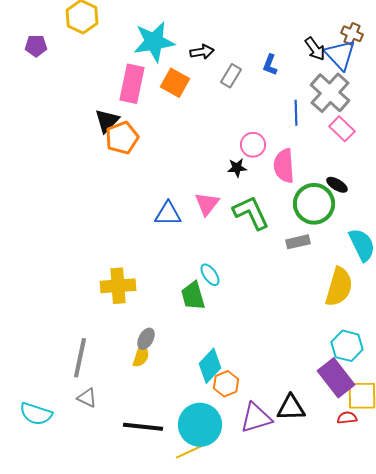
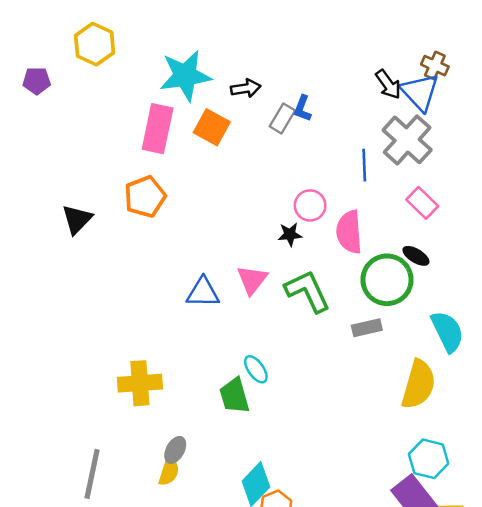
blue L-shape: (270, 65) -> (303, 108), moved
black triangle: (107, 121) -> (77, 219), moved
pink rectangle: (342, 129) -> (422, 203), moved

